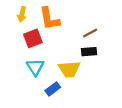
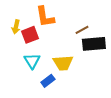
yellow arrow: (22, 14) -> (16, 27), moved
black rectangle: (89, 52) -> (94, 44), moved, size x1.6

